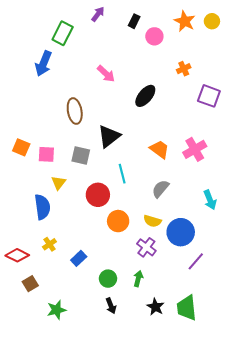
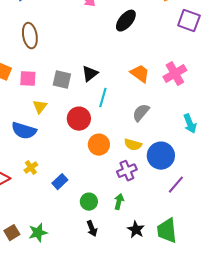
brown ellipse: (75, 111) -> (30, 36), moved
black triangle: (109, 136) -> (90, 74), moved, size x0.7
cyan line: (122, 174) -> (103, 98), turned 30
blue semicircle: (42, 207) -> (24, 131), turned 115
purple cross: (146, 247) -> (127, 171), turned 30
brown square: (30, 284) -> (12, 233), moved

